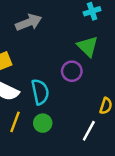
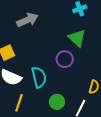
green circle: (43, 123) -> (57, 102), moved

